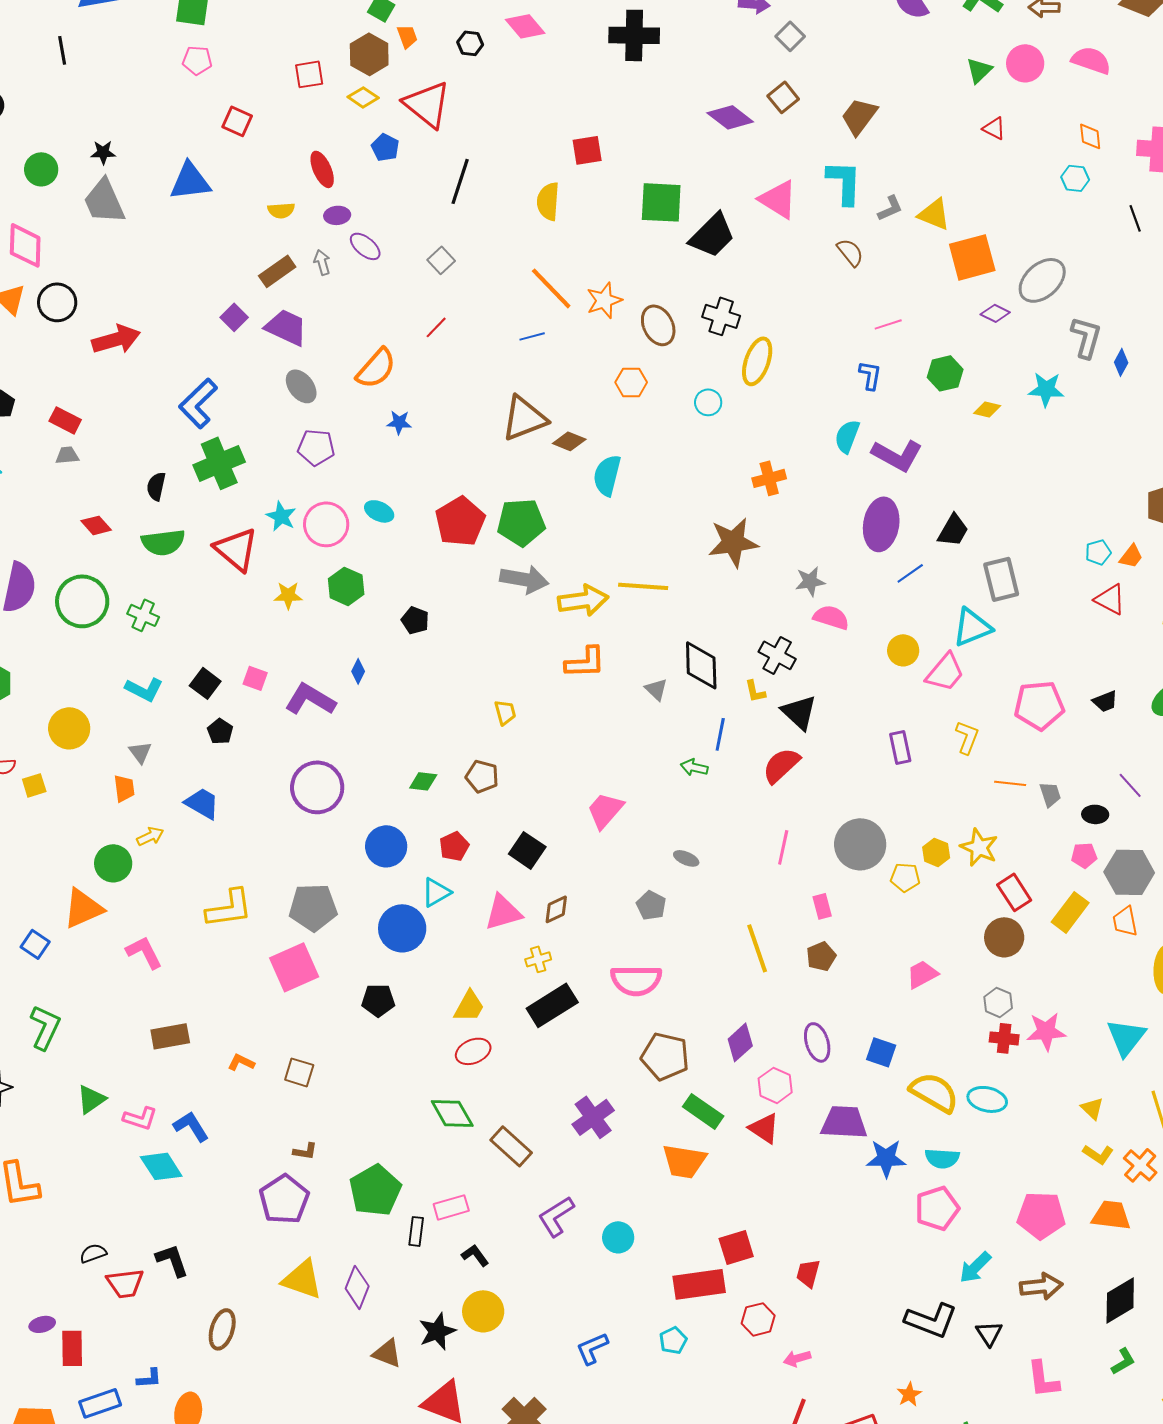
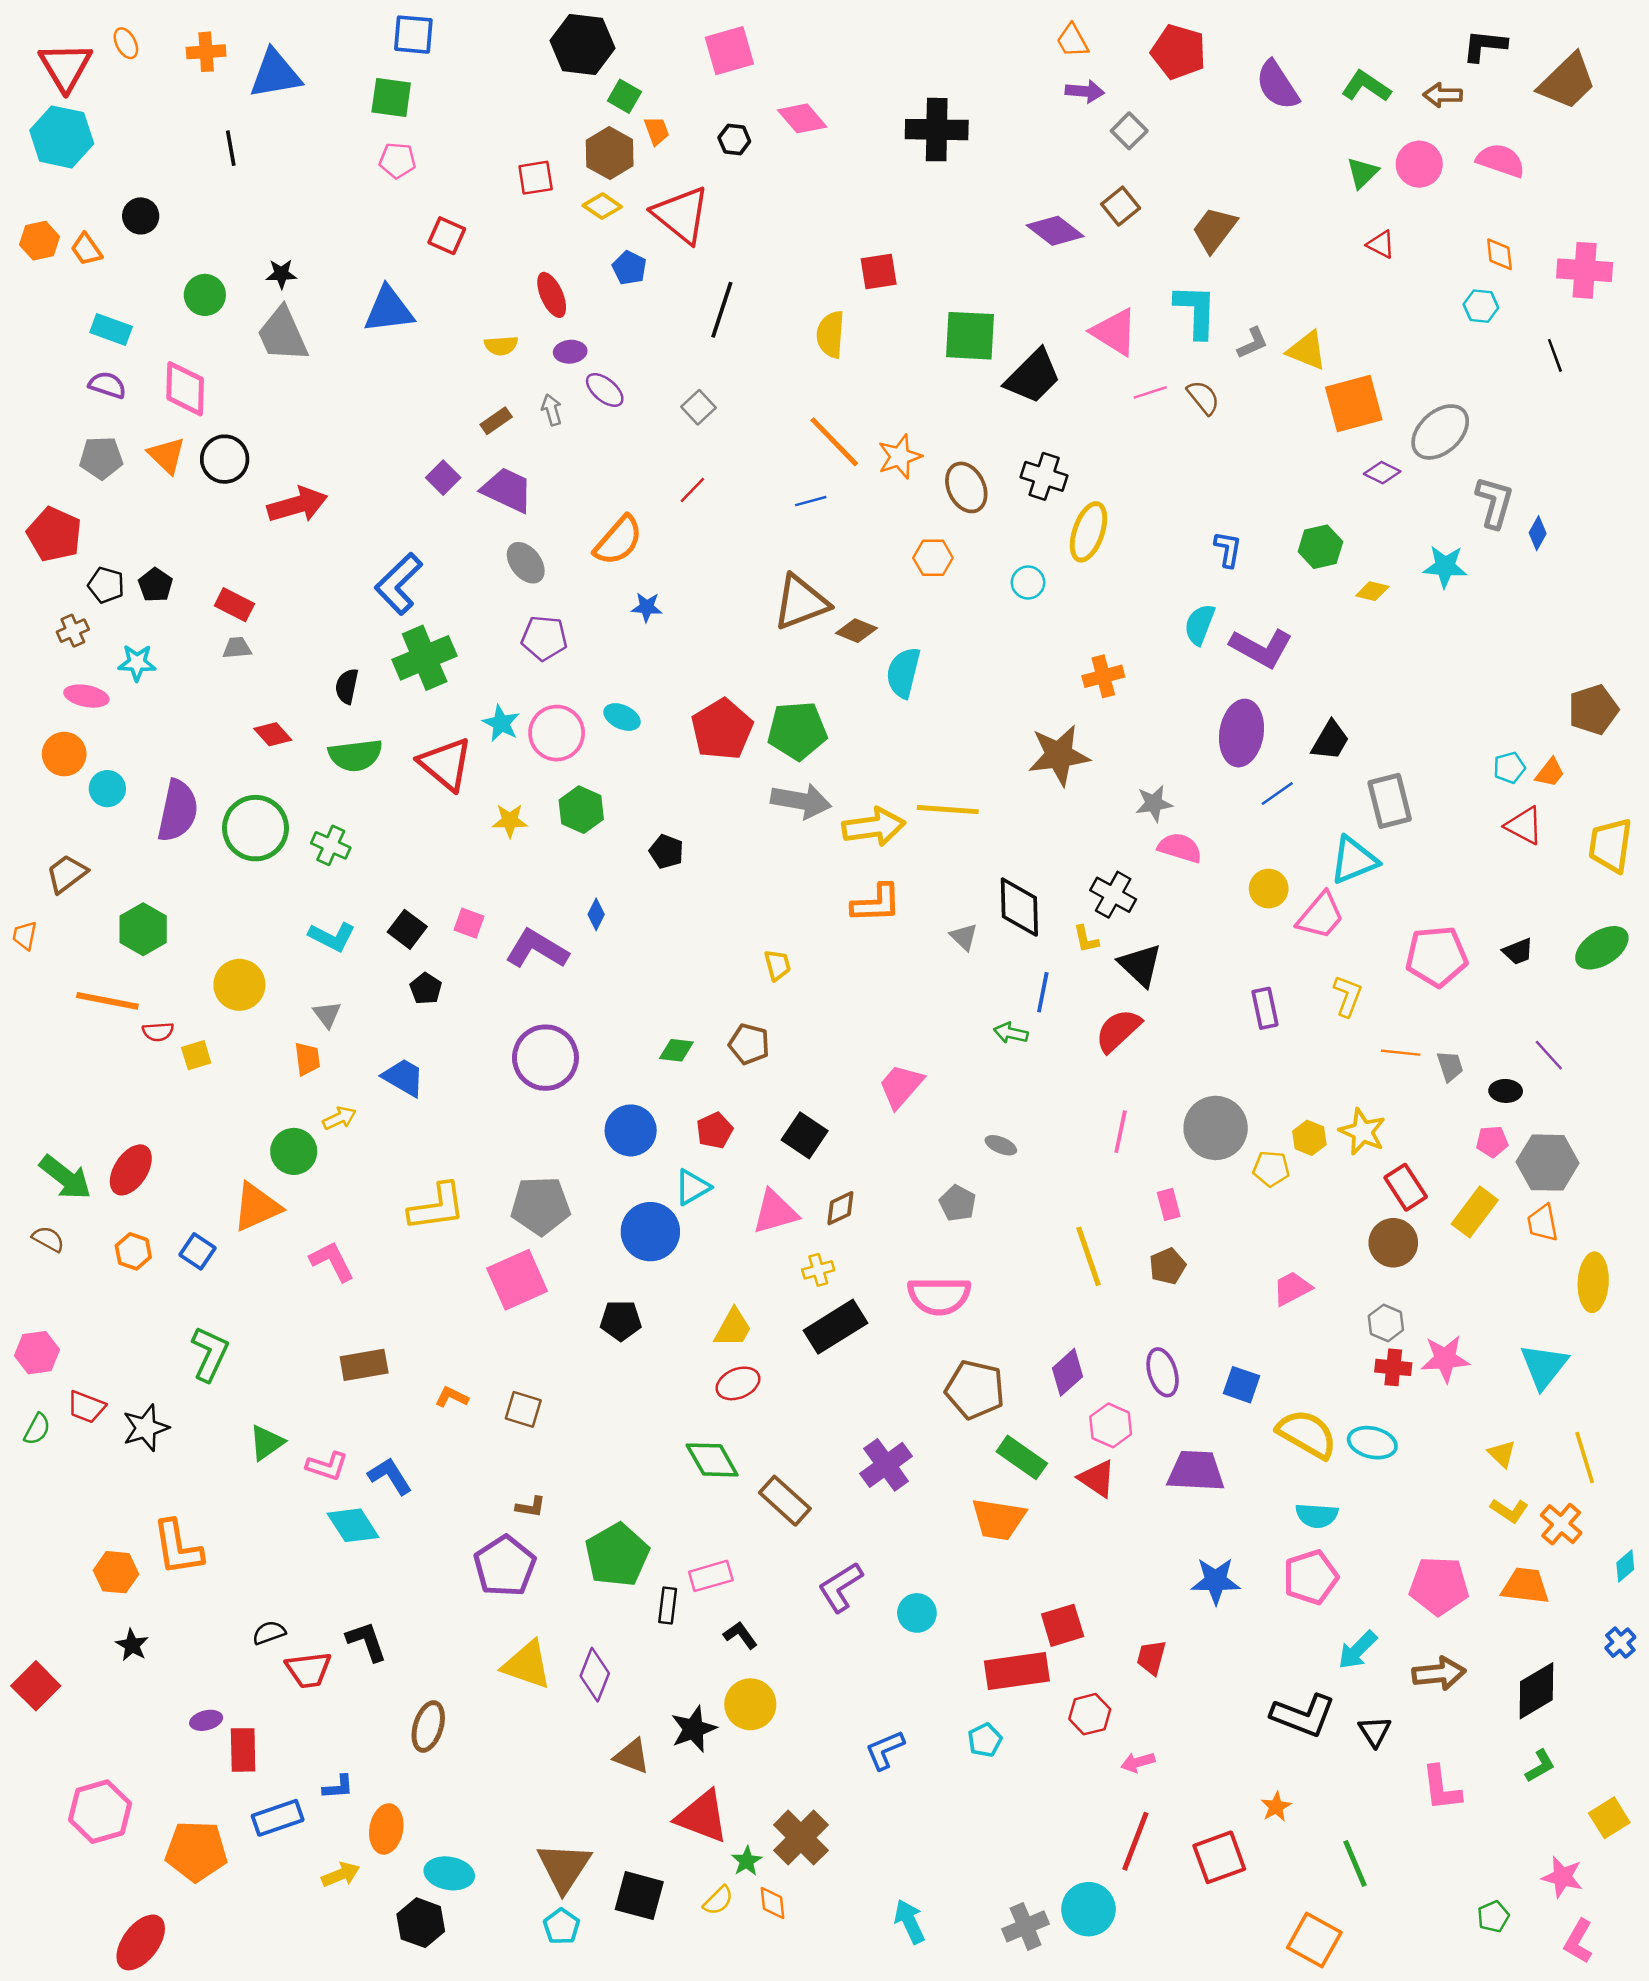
brown rectangle: (277, 271) -> (496, 421), size x0.7
pink line: (888, 324) -> (1150, 392), moved
blue star: (886, 1158) -> (1216, 1581), moved

